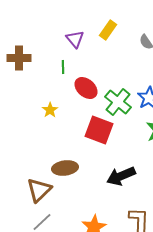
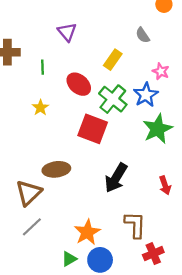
yellow rectangle: (108, 30) -> (113, 60), moved
green line: (63, 67) -> (43, 67), moved
black arrow: (121, 176) -> (116, 178), turned -36

